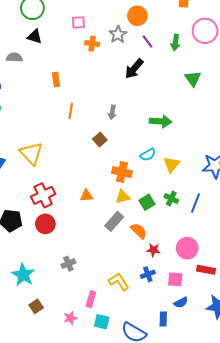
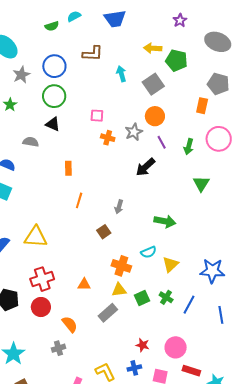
yellow triangle: (31, 153) -> (36, 237), turned -50
orange semicircle: (139, 231) -> (70, 324), moved

